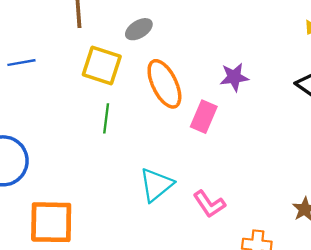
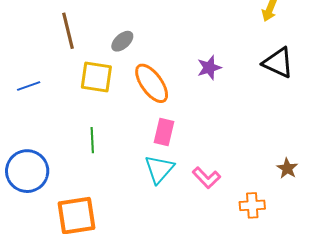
pink rectangle: (204, 117) -> (164, 132), moved
green line: (106, 118) -> (92, 140), moved

